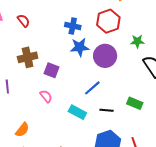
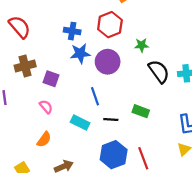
red semicircle: (24, 21) -> (20, 27), size x1.6
blue line: (92, 88) -> (95, 96), turned -66
orange semicircle: (22, 130) -> (44, 139), moved

